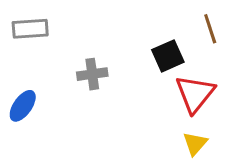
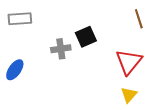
black square: (168, 56) -> (86, 37), moved

